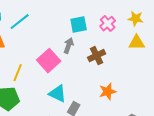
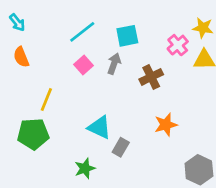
cyan line: (20, 22) -> (82, 32), moved
pink cross: (108, 24) -> (178, 45), moved
pink square: (49, 61) -> (84, 65), moved, size x0.6

